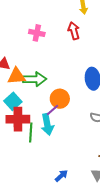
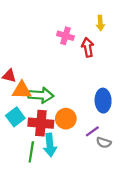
pink cross: (37, 33) -> (65, 36), moved
purple line: (52, 110) -> (92, 131), moved
red cross: (18, 119) -> (41, 123), moved

